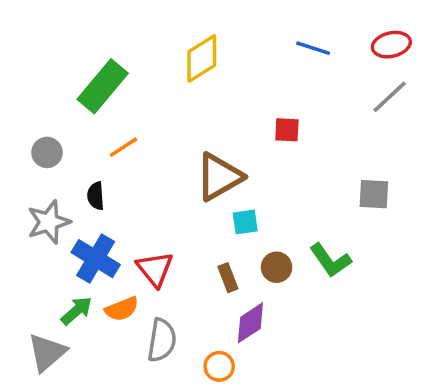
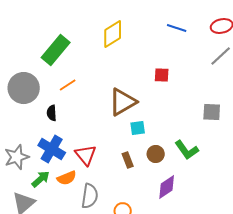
gray circle: (47, 152) -> (24, 88), size x1.8
gray star: (49, 222) -> (17, 157), moved
purple diamond: (250, 323) -> (167, 187), moved

